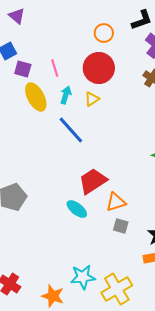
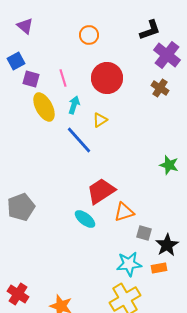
orange circle: (104, 33) -> (89, 35), moved
yellow triangle: (92, 99) -> (100, 120), moved
gray square: (121, 226) -> (144, 233), moved
cyan star: (83, 277) -> (129, 264), moved

